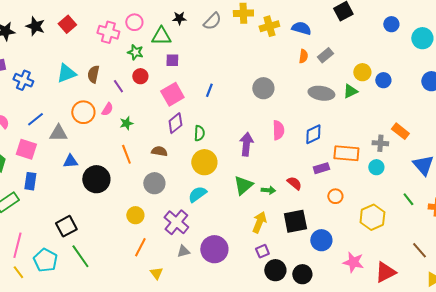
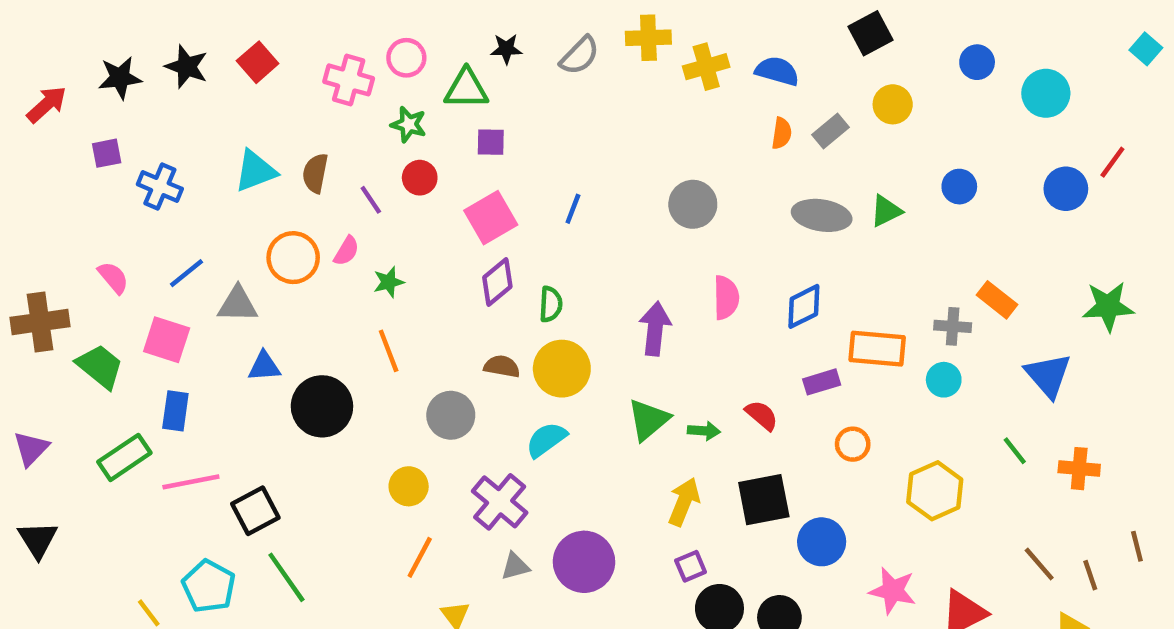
yellow circle: (362, 72) -> (893, 104), moved
brown semicircle: (159, 151) -> (502, 366), moved
pink line: (17, 245) -> (191, 482), moved, turned 65

